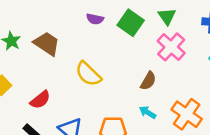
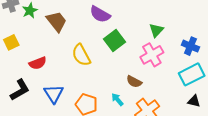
purple semicircle: (95, 19) -> (100, 14), size x1.5
green square: (131, 23) -> (115, 41), moved
brown semicircle: (148, 81) -> (134, 82), moved, turned 70

